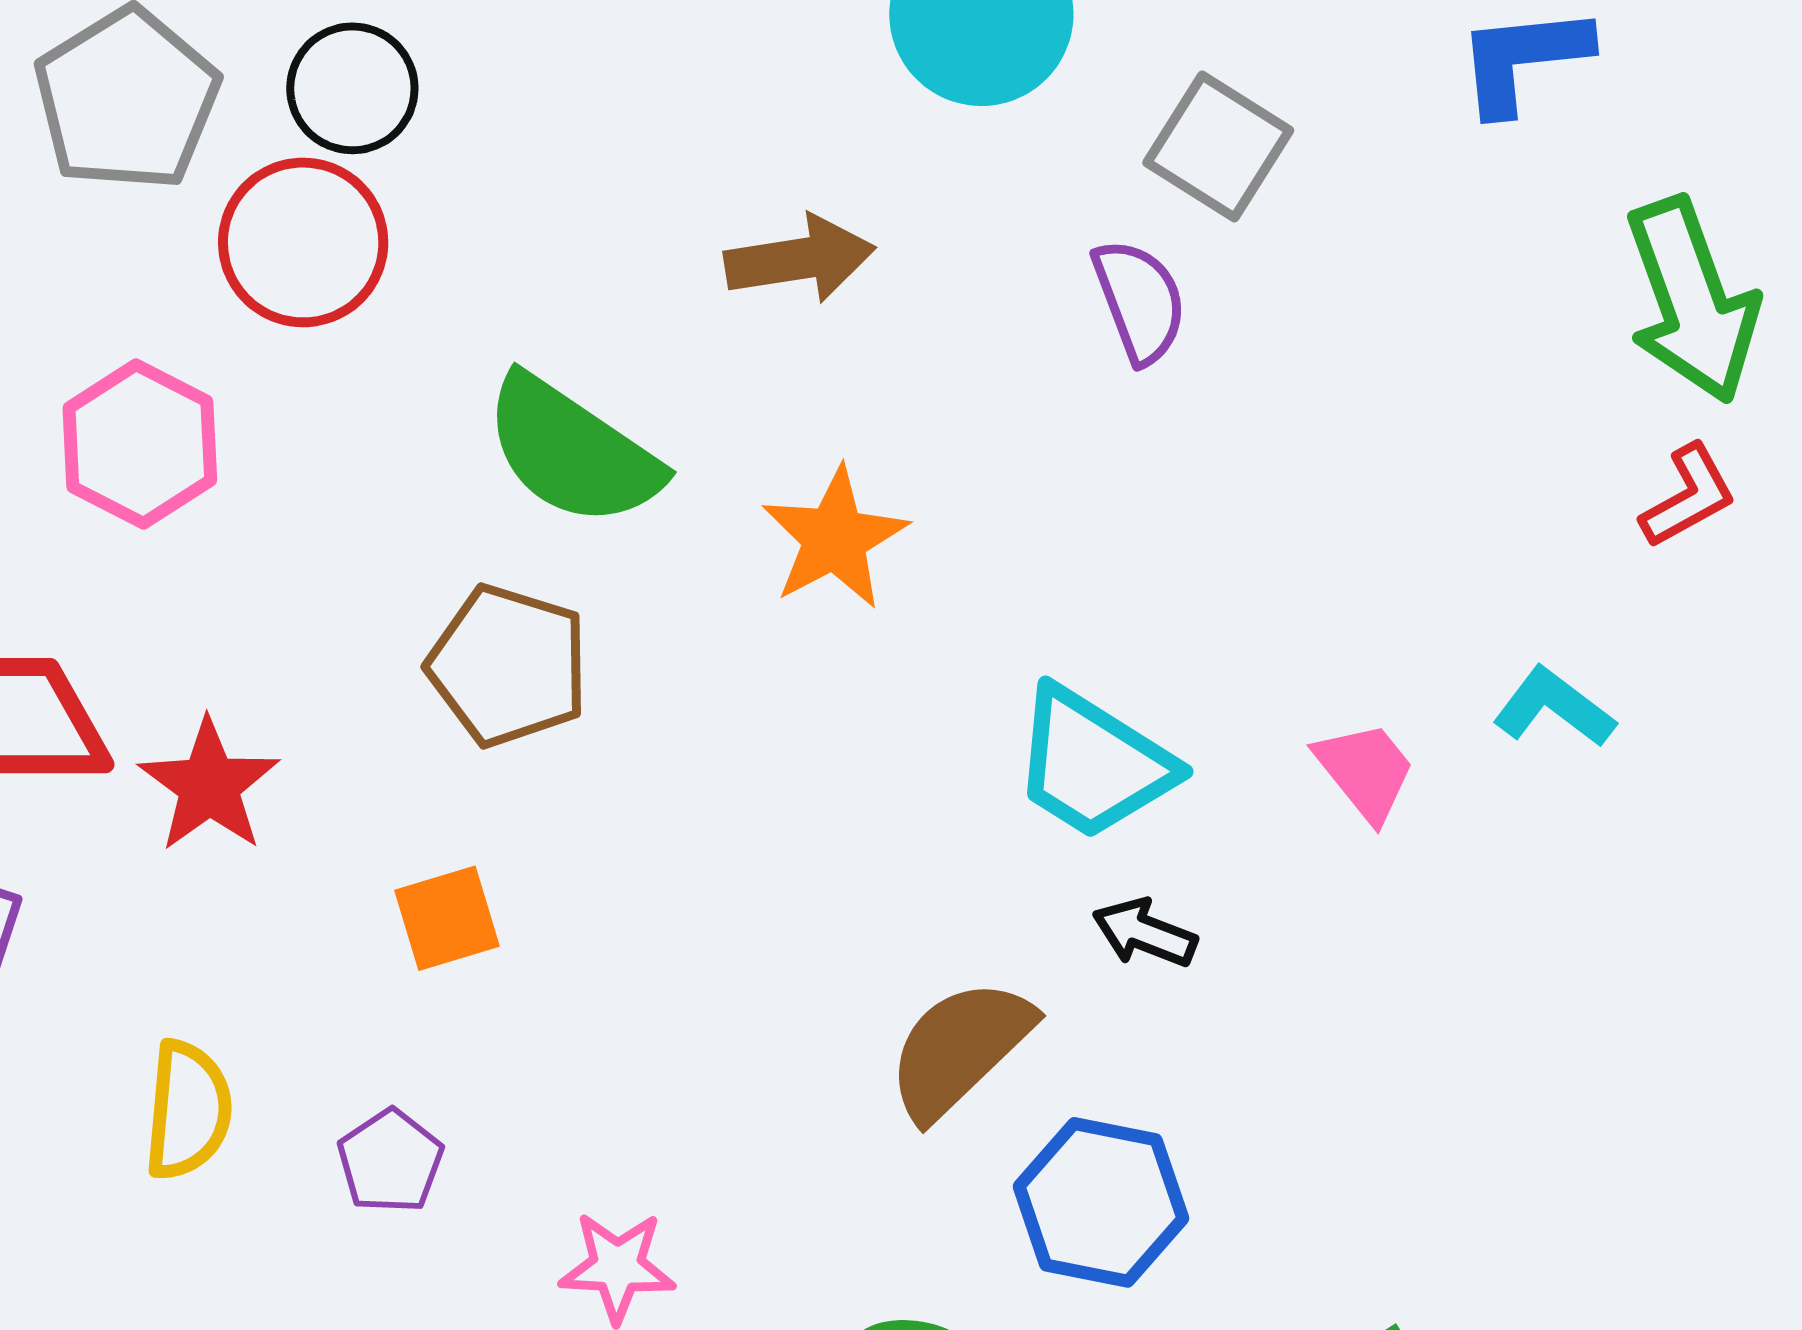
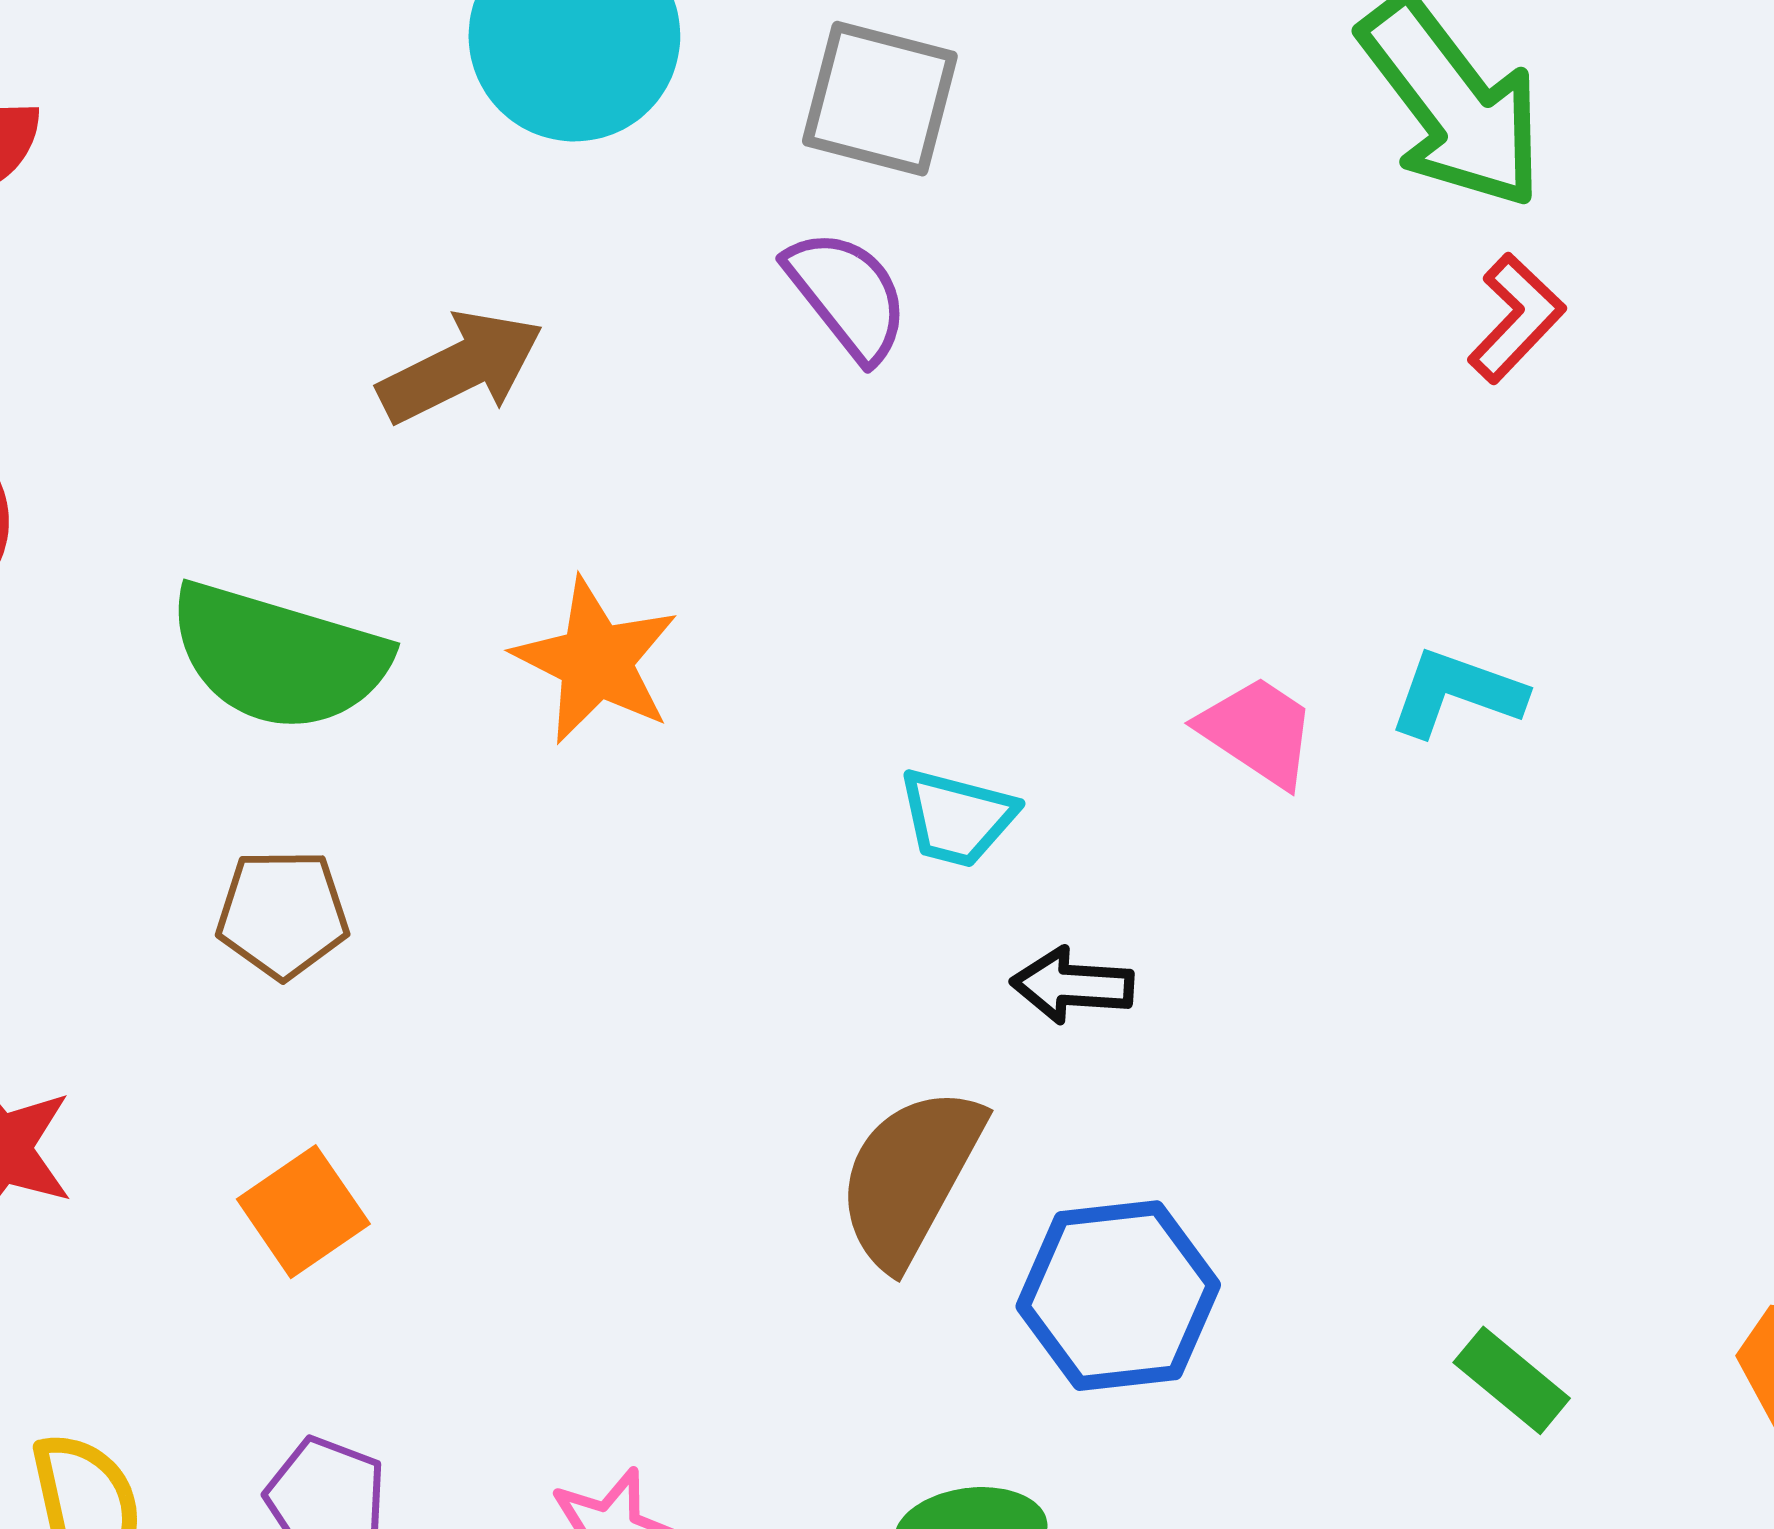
brown pentagon: (508, 666) -> (283, 914), size x0.7
cyan L-shape: (1554, 707) -> (1457, 693), moved
cyan trapezoid: (1093, 763) -> (957, 818), size x0.6

